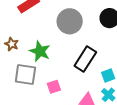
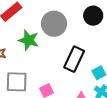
green star: (40, 51) -> (29, 40), moved

